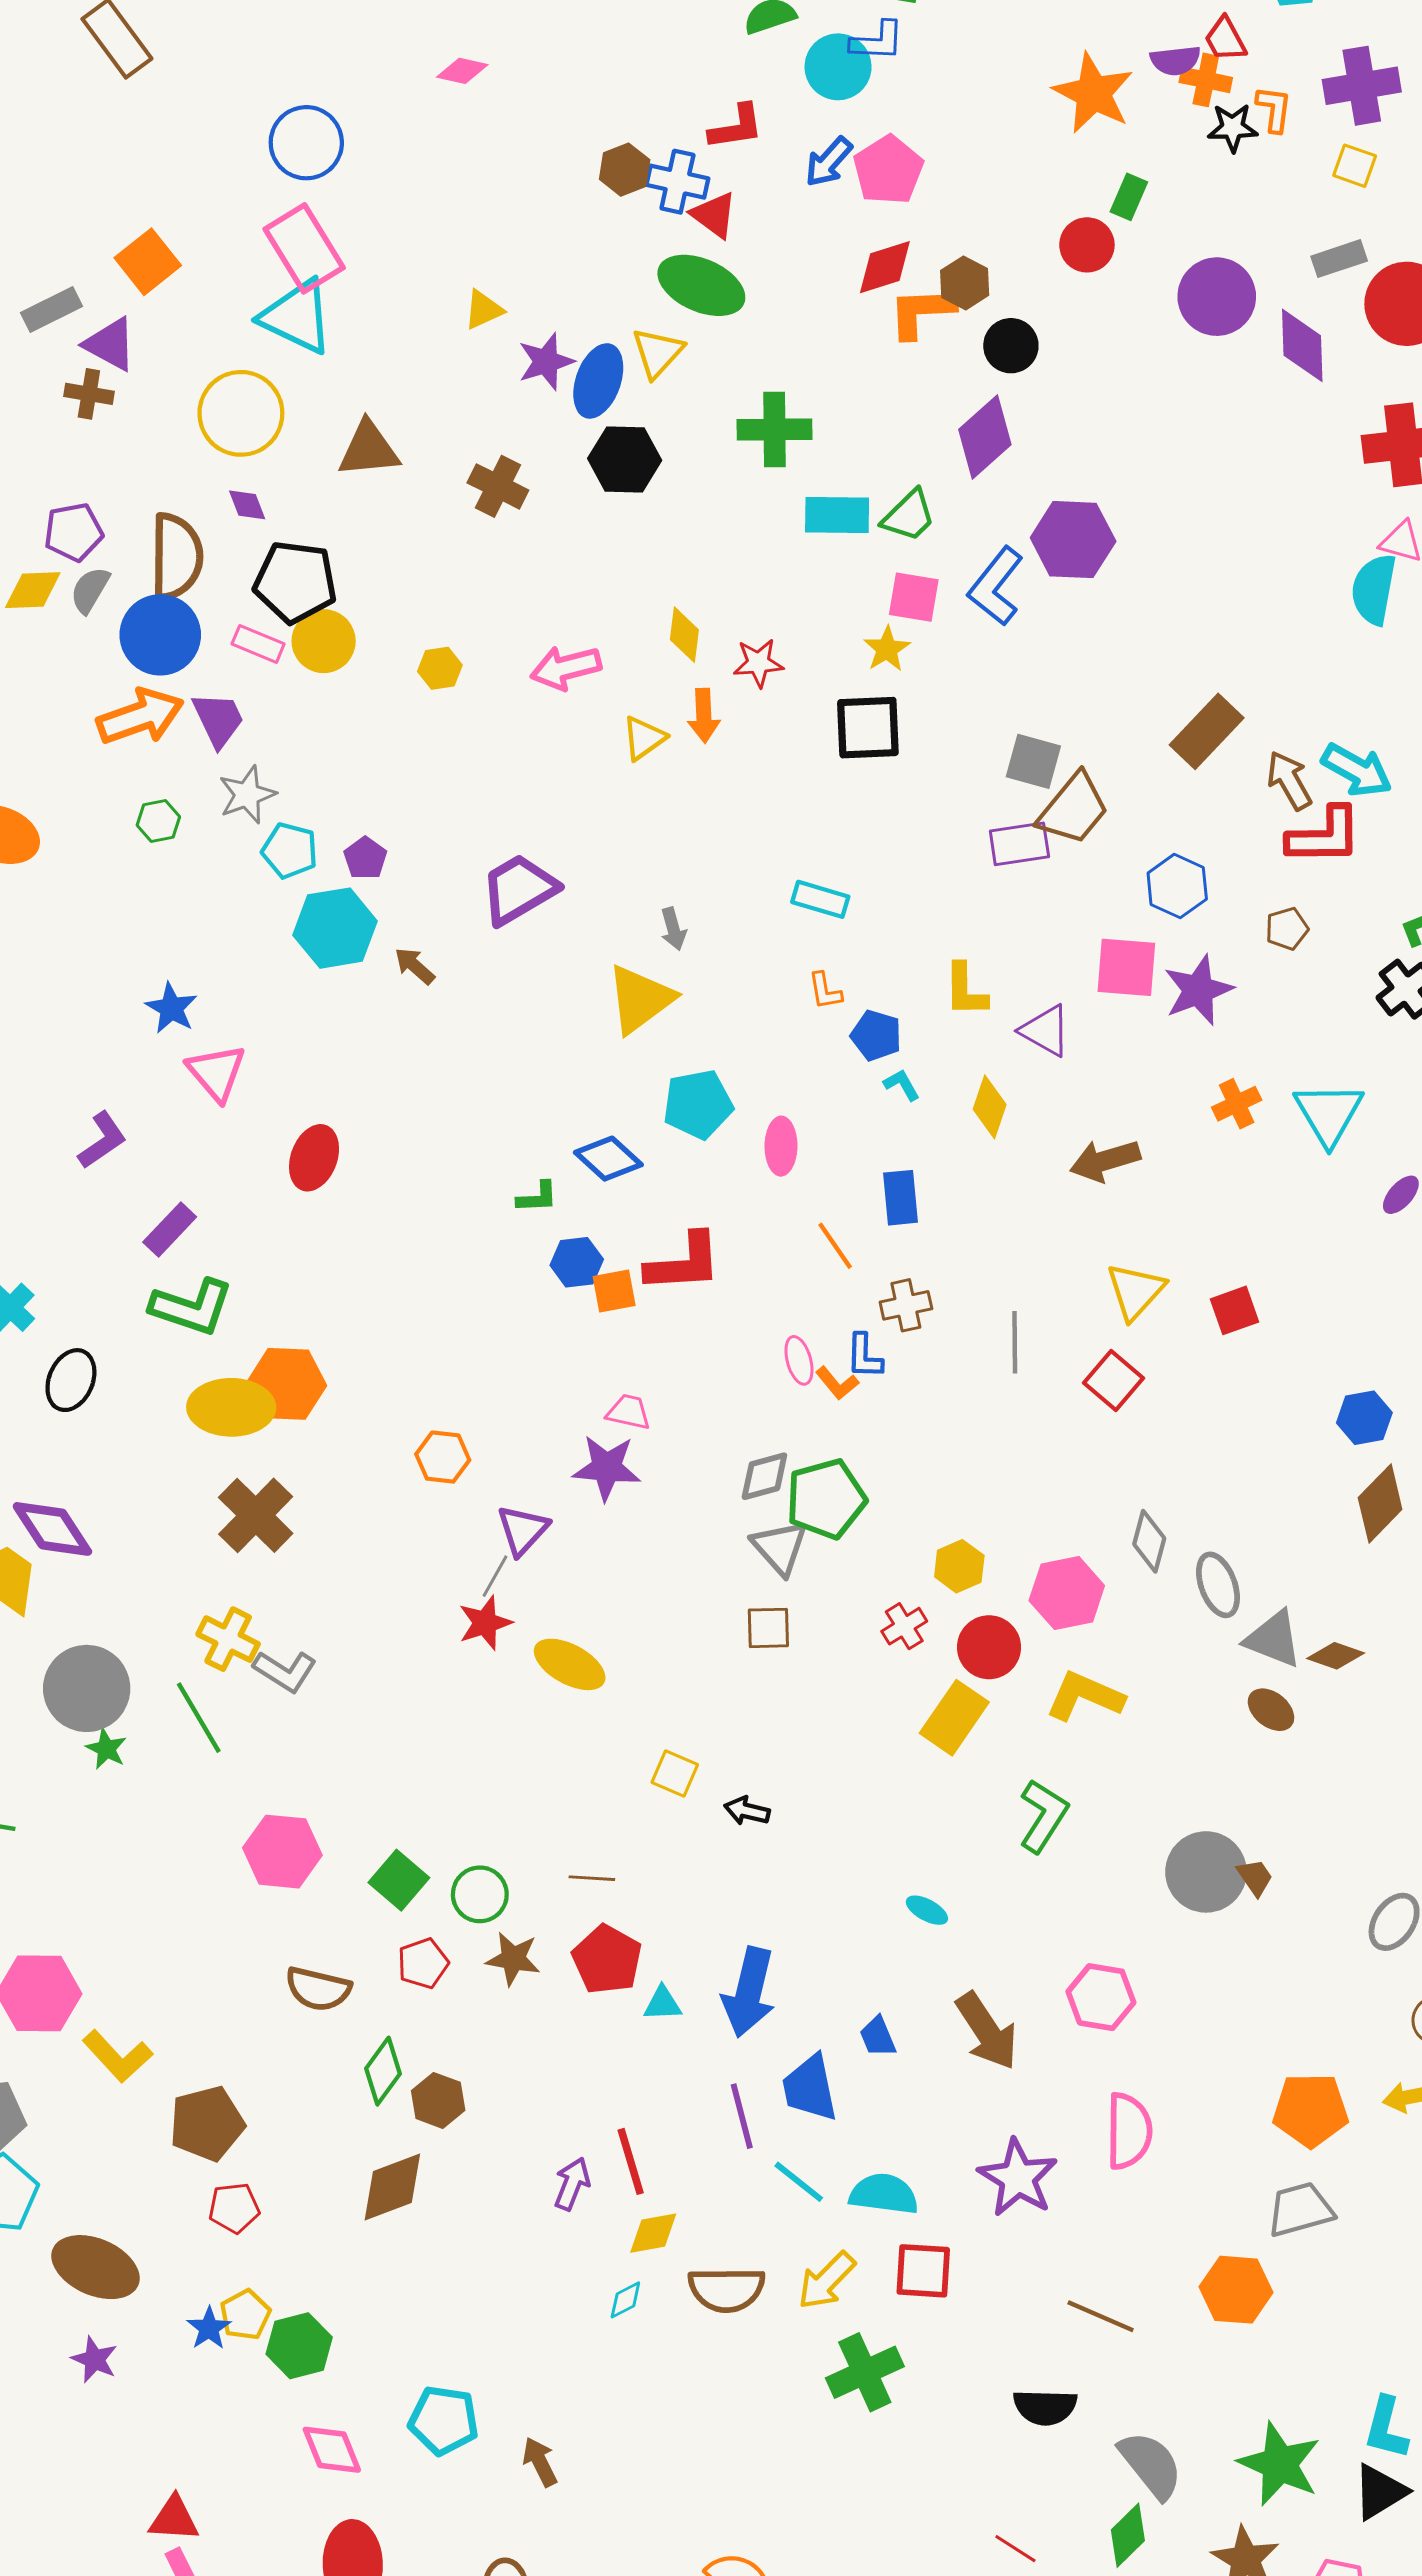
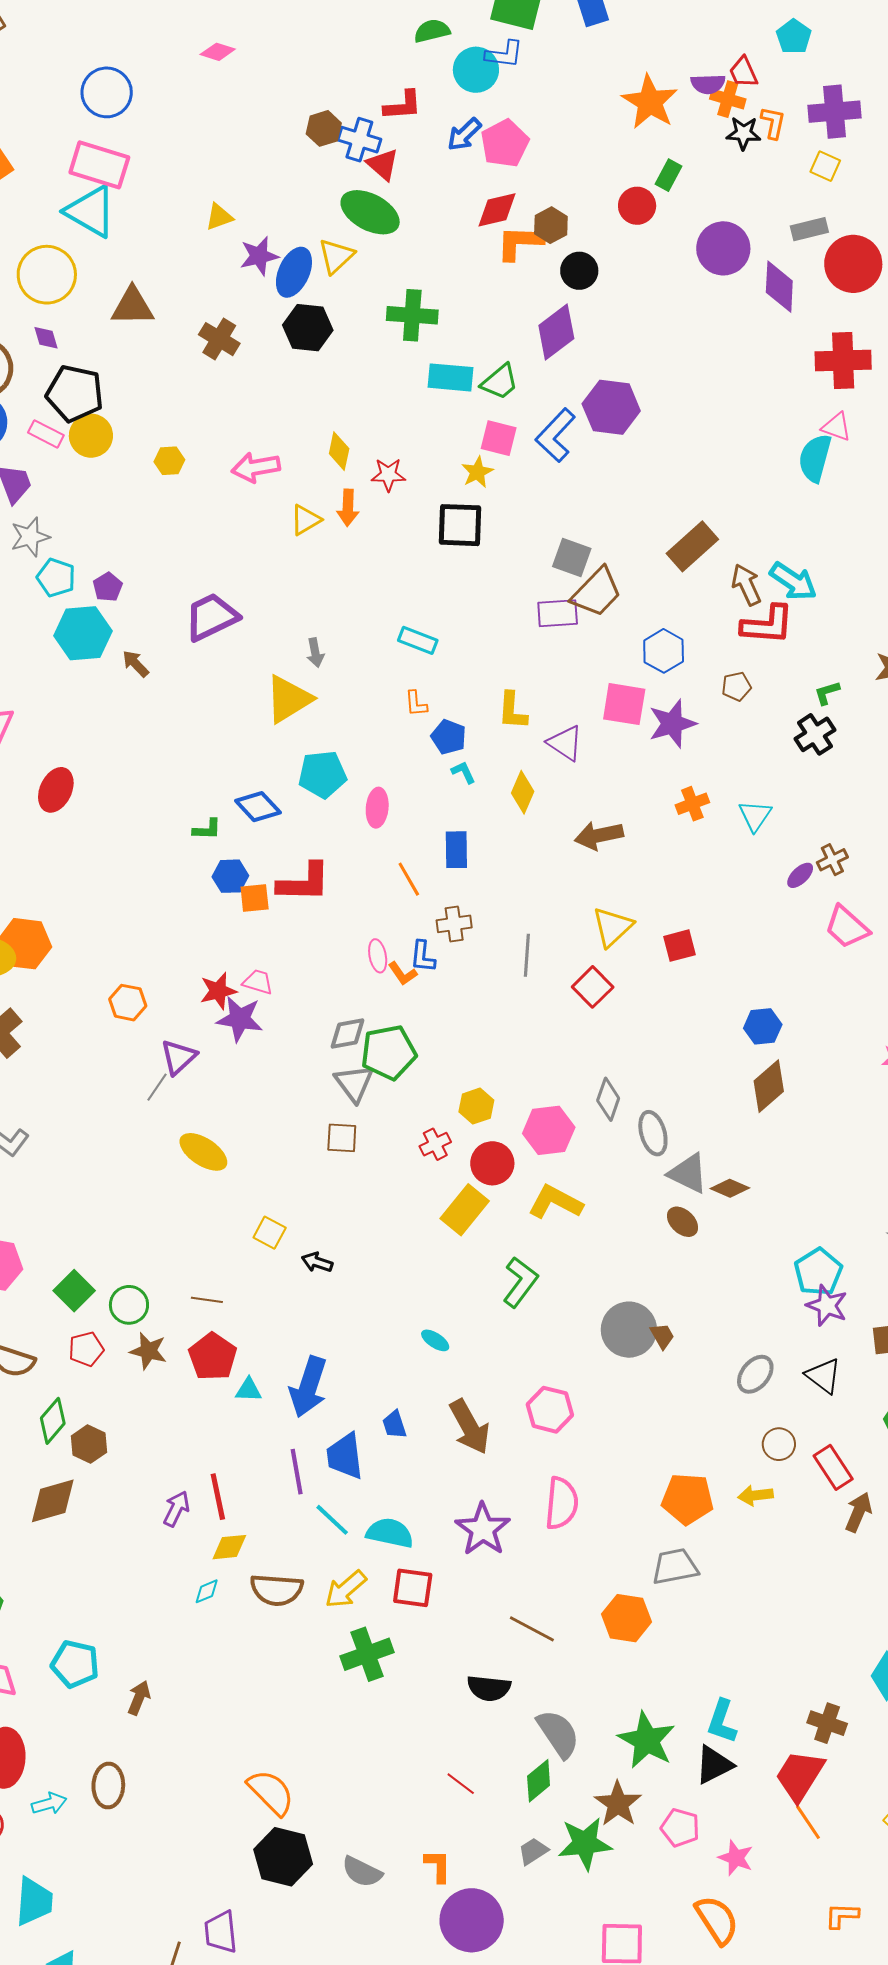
pink rectangle: (304, 248) -> (99, 165), turned -46
cyan triangle: (1329, 1114) -> (755, 816), size x0.7
red star: (485, 1623) -> (218, 991), moved
brown arrow: (540, 2462) -> (139, 1698), turned 44

